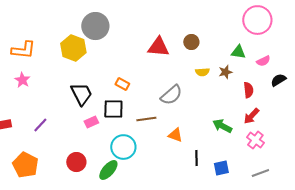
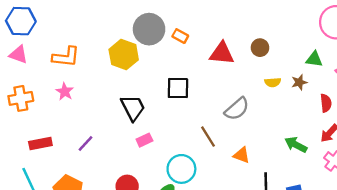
orange rectangle: (122, 84) -> (180, 36), moved
black square: (113, 109) -> (178, 88), moved
brown line: (146, 119) -> (208, 137), turned 66

